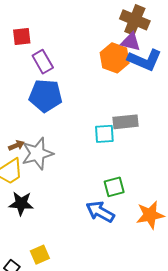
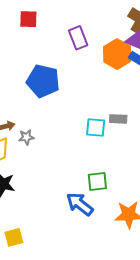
purple rectangle: (43, 62) -> (78, 38), moved
gray rectangle: (125, 122) -> (118, 119), size x0.7
gray star: (37, 154) -> (26, 137), size x0.5

